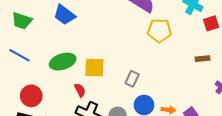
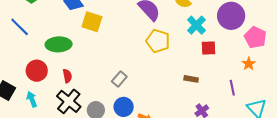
yellow square: (94, 67) -> (92, 22), moved
red circle: (31, 96) -> (37, 71), moved

